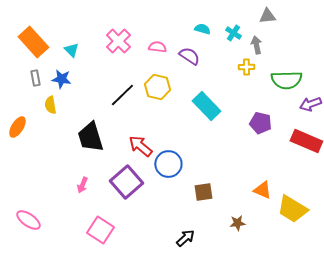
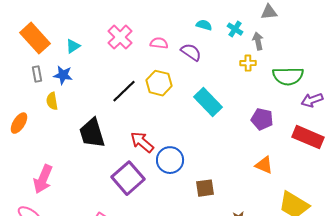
cyan triangle: (71, 50) -> (73, 46), turned 42
pink arrow: (82, 185) -> (43, 179), moved, size x1.8
orange triangle: (262, 190) -> (264, 165), moved

